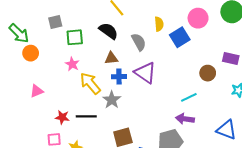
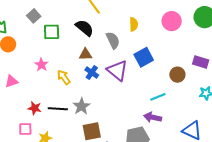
gray square: (55, 22) -> (34, 16), turned -32
blue square: (180, 37) -> (144, 57), moved
pink star: (72, 64) -> (41, 65), moved
blue cross: (119, 77) -> (92, 72), turned 32
yellow arrow: (90, 83) -> (64, 77), size x0.7
gray star: (112, 100) -> (81, 106), moved

